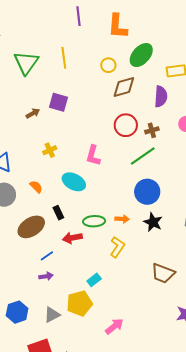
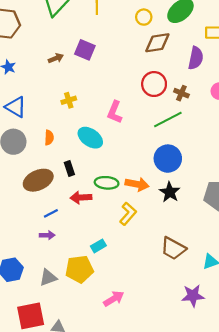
brown cross: (152, 130) -> (181, 93), turned 32
orange semicircle: (36, 187) -> (49, 138), turned 40
orange arrow: (122, 219) -> (137, 184), size x1.5

